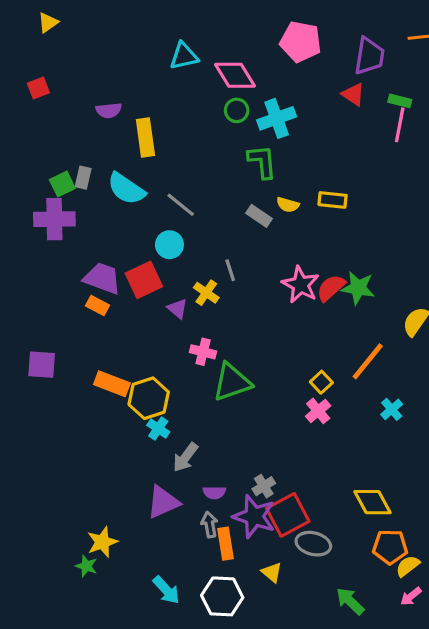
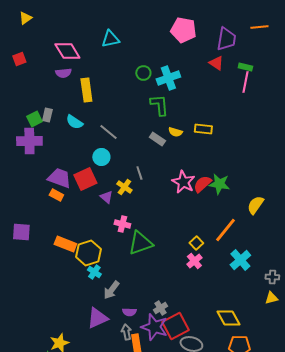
pink diamond: (235, 75) -> (67, 51), moved
cyan semicircle: (126, 189) -> (74, 122), size x0.7
cyan cross: (392, 409) -> (240, 260), size x1.5

